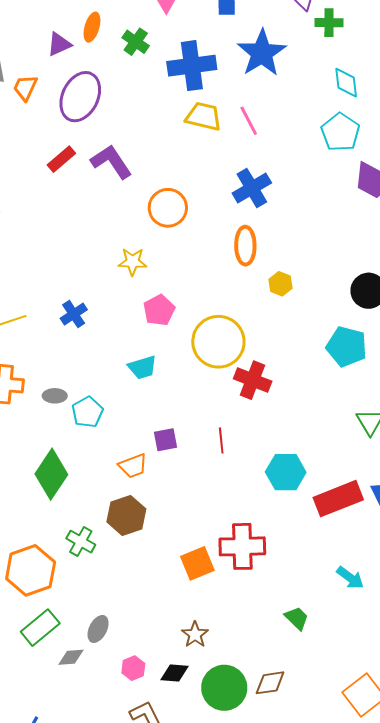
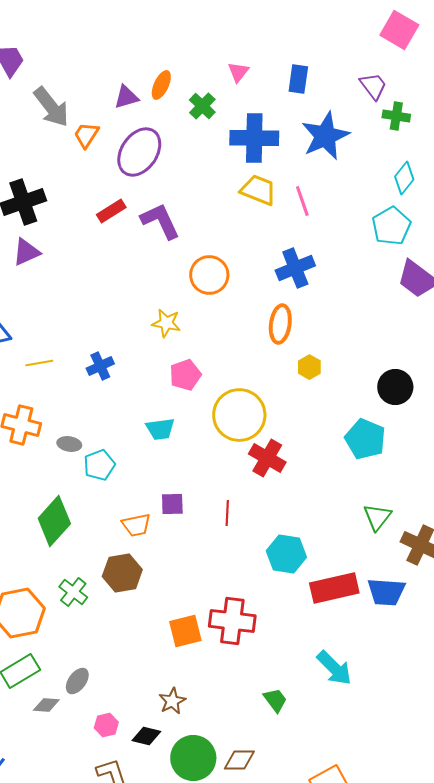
cyan diamond: (346, 83) -> (404, 178), turned 36
cyan arrow: (350, 578) -> (334, 668), size x1.4

